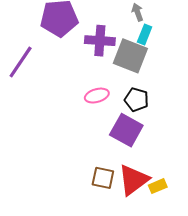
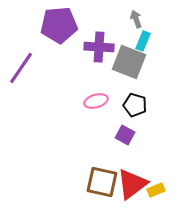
purple square: (126, 130) -> (125, 135), size x0.6
brown square: (103, 178) -> (102, 182), size x1.4

